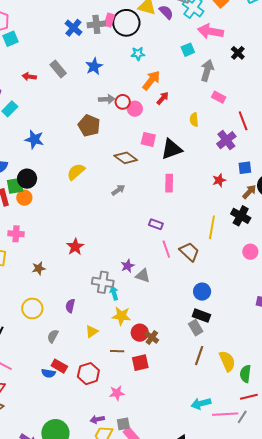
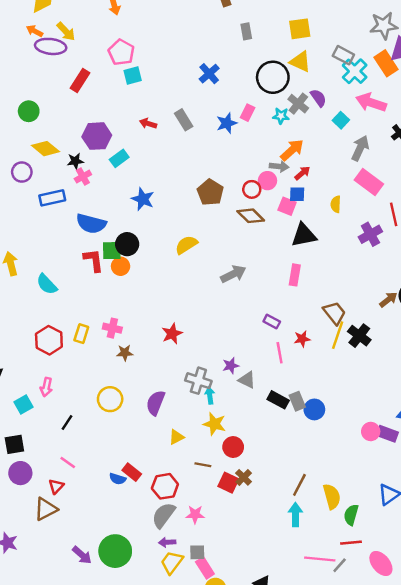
purple semicircle: (166, 12) -> (318, 98), moved
pink rectangle: (109, 20) -> (248, 113), moved
gray cross: (96, 24) -> (298, 104), moved, turned 36
cyan square: (188, 50) -> (341, 120), turned -32
pink rectangle: (219, 97) -> (369, 182), size x1.6
gray arrow: (107, 99) -> (279, 166), moved
red circle: (123, 102) -> (252, 189), moved
pink square: (148, 139) -> (287, 206), moved
brown diamond: (126, 158) -> (251, 216), moved
blue square: (245, 168) -> (297, 194), moved
red star: (219, 180) -> (302, 339), moved
gray arrow: (118, 190) -> (233, 274), size x1.5
black cross: (241, 216) -> (359, 336), moved
pink cross: (16, 234) -> (112, 328), moved
brown trapezoid: (189, 252) -> (334, 313), moved
pink circle: (250, 252) -> (371, 431), moved
purple semicircle: (70, 306) -> (156, 403), size x1.5
black rectangle: (201, 316) -> (278, 400), moved
gray rectangle: (196, 328) -> (297, 401), moved
gray semicircle: (53, 336) -> (164, 515), moved, size x1.6
brown cross: (152, 337) -> (244, 477), moved
red square: (140, 363) -> (228, 483), turned 30
cyan arrow: (201, 404) -> (295, 515), moved, turned 96

